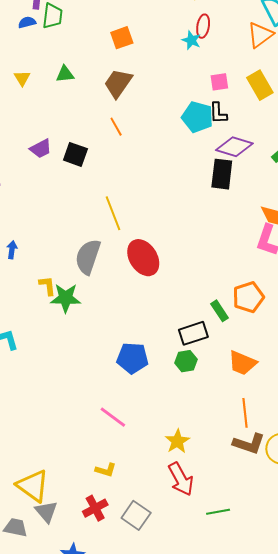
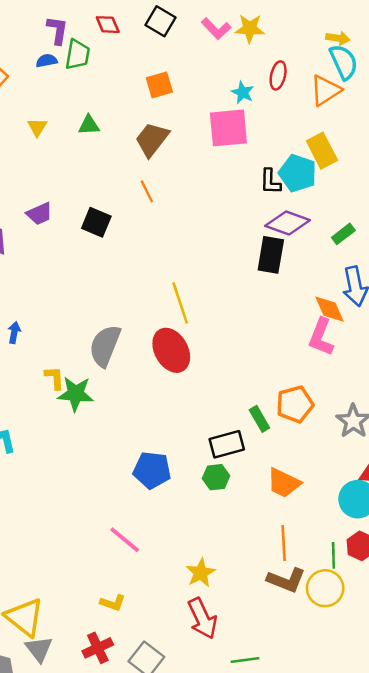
red ellipse: (203, 26) -> (278, 75), moved
pink square: (219, 82) -> (228, 128), moved, size x1.8
cyan pentagon: (197, 117) -> (298, 173), moved
purple trapezoid: (41, 149) -> (39, 214), moved
yellow line: (113, 213) -> (180, 303), moved

